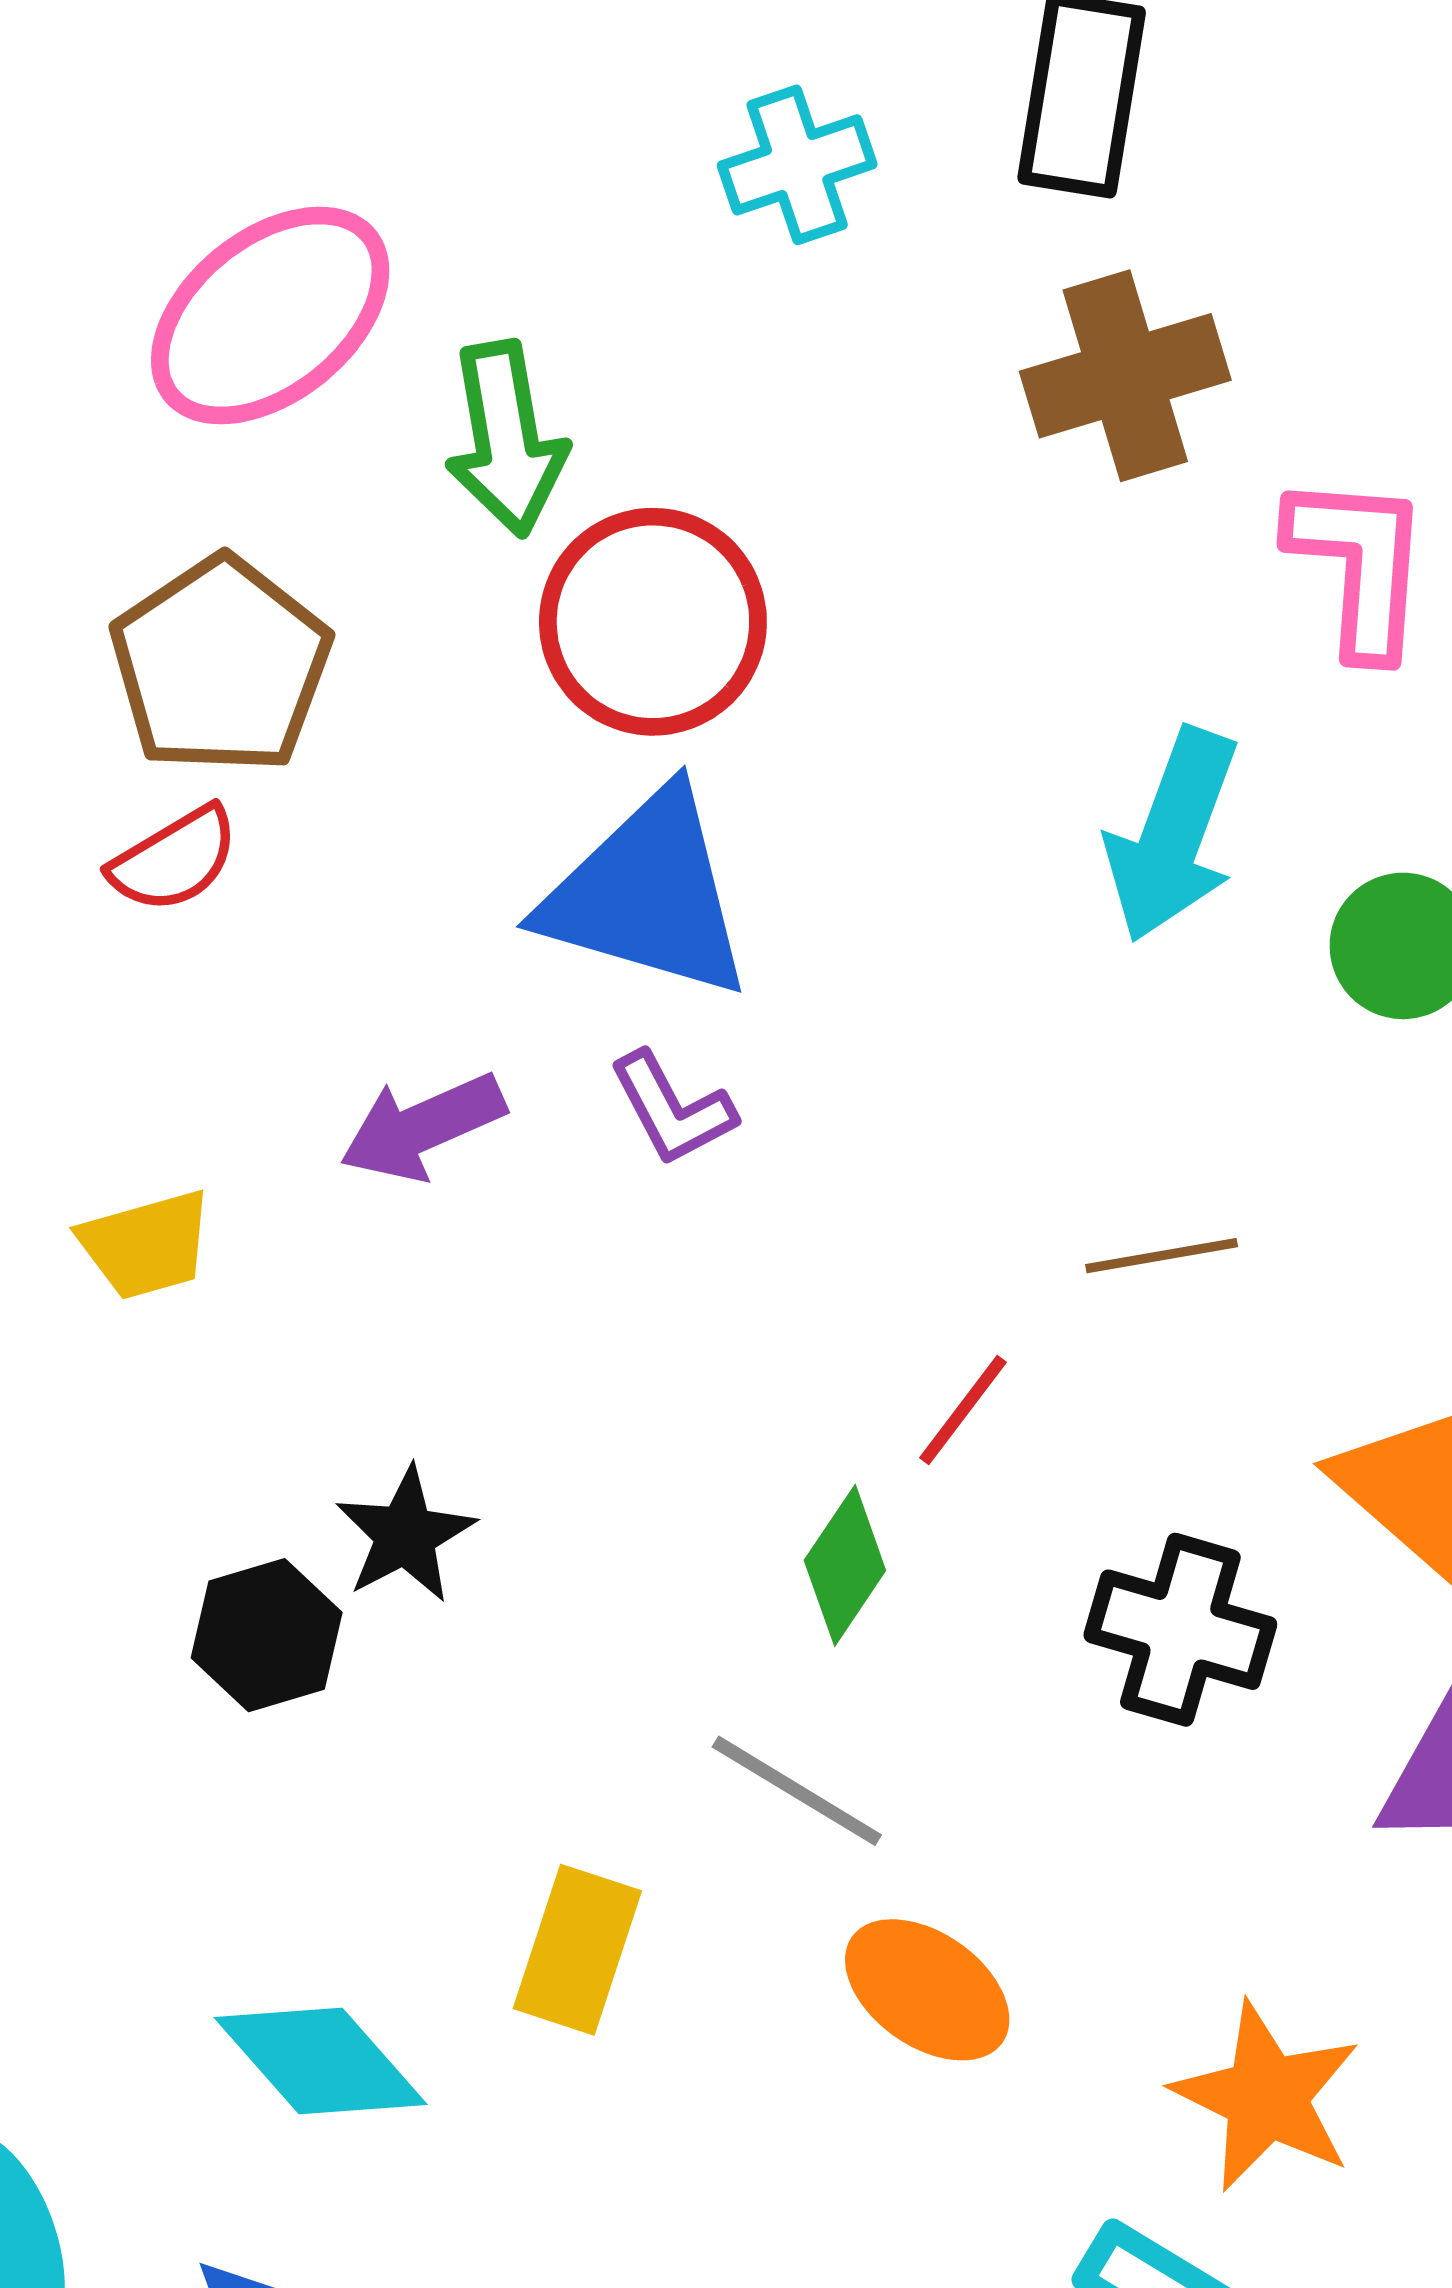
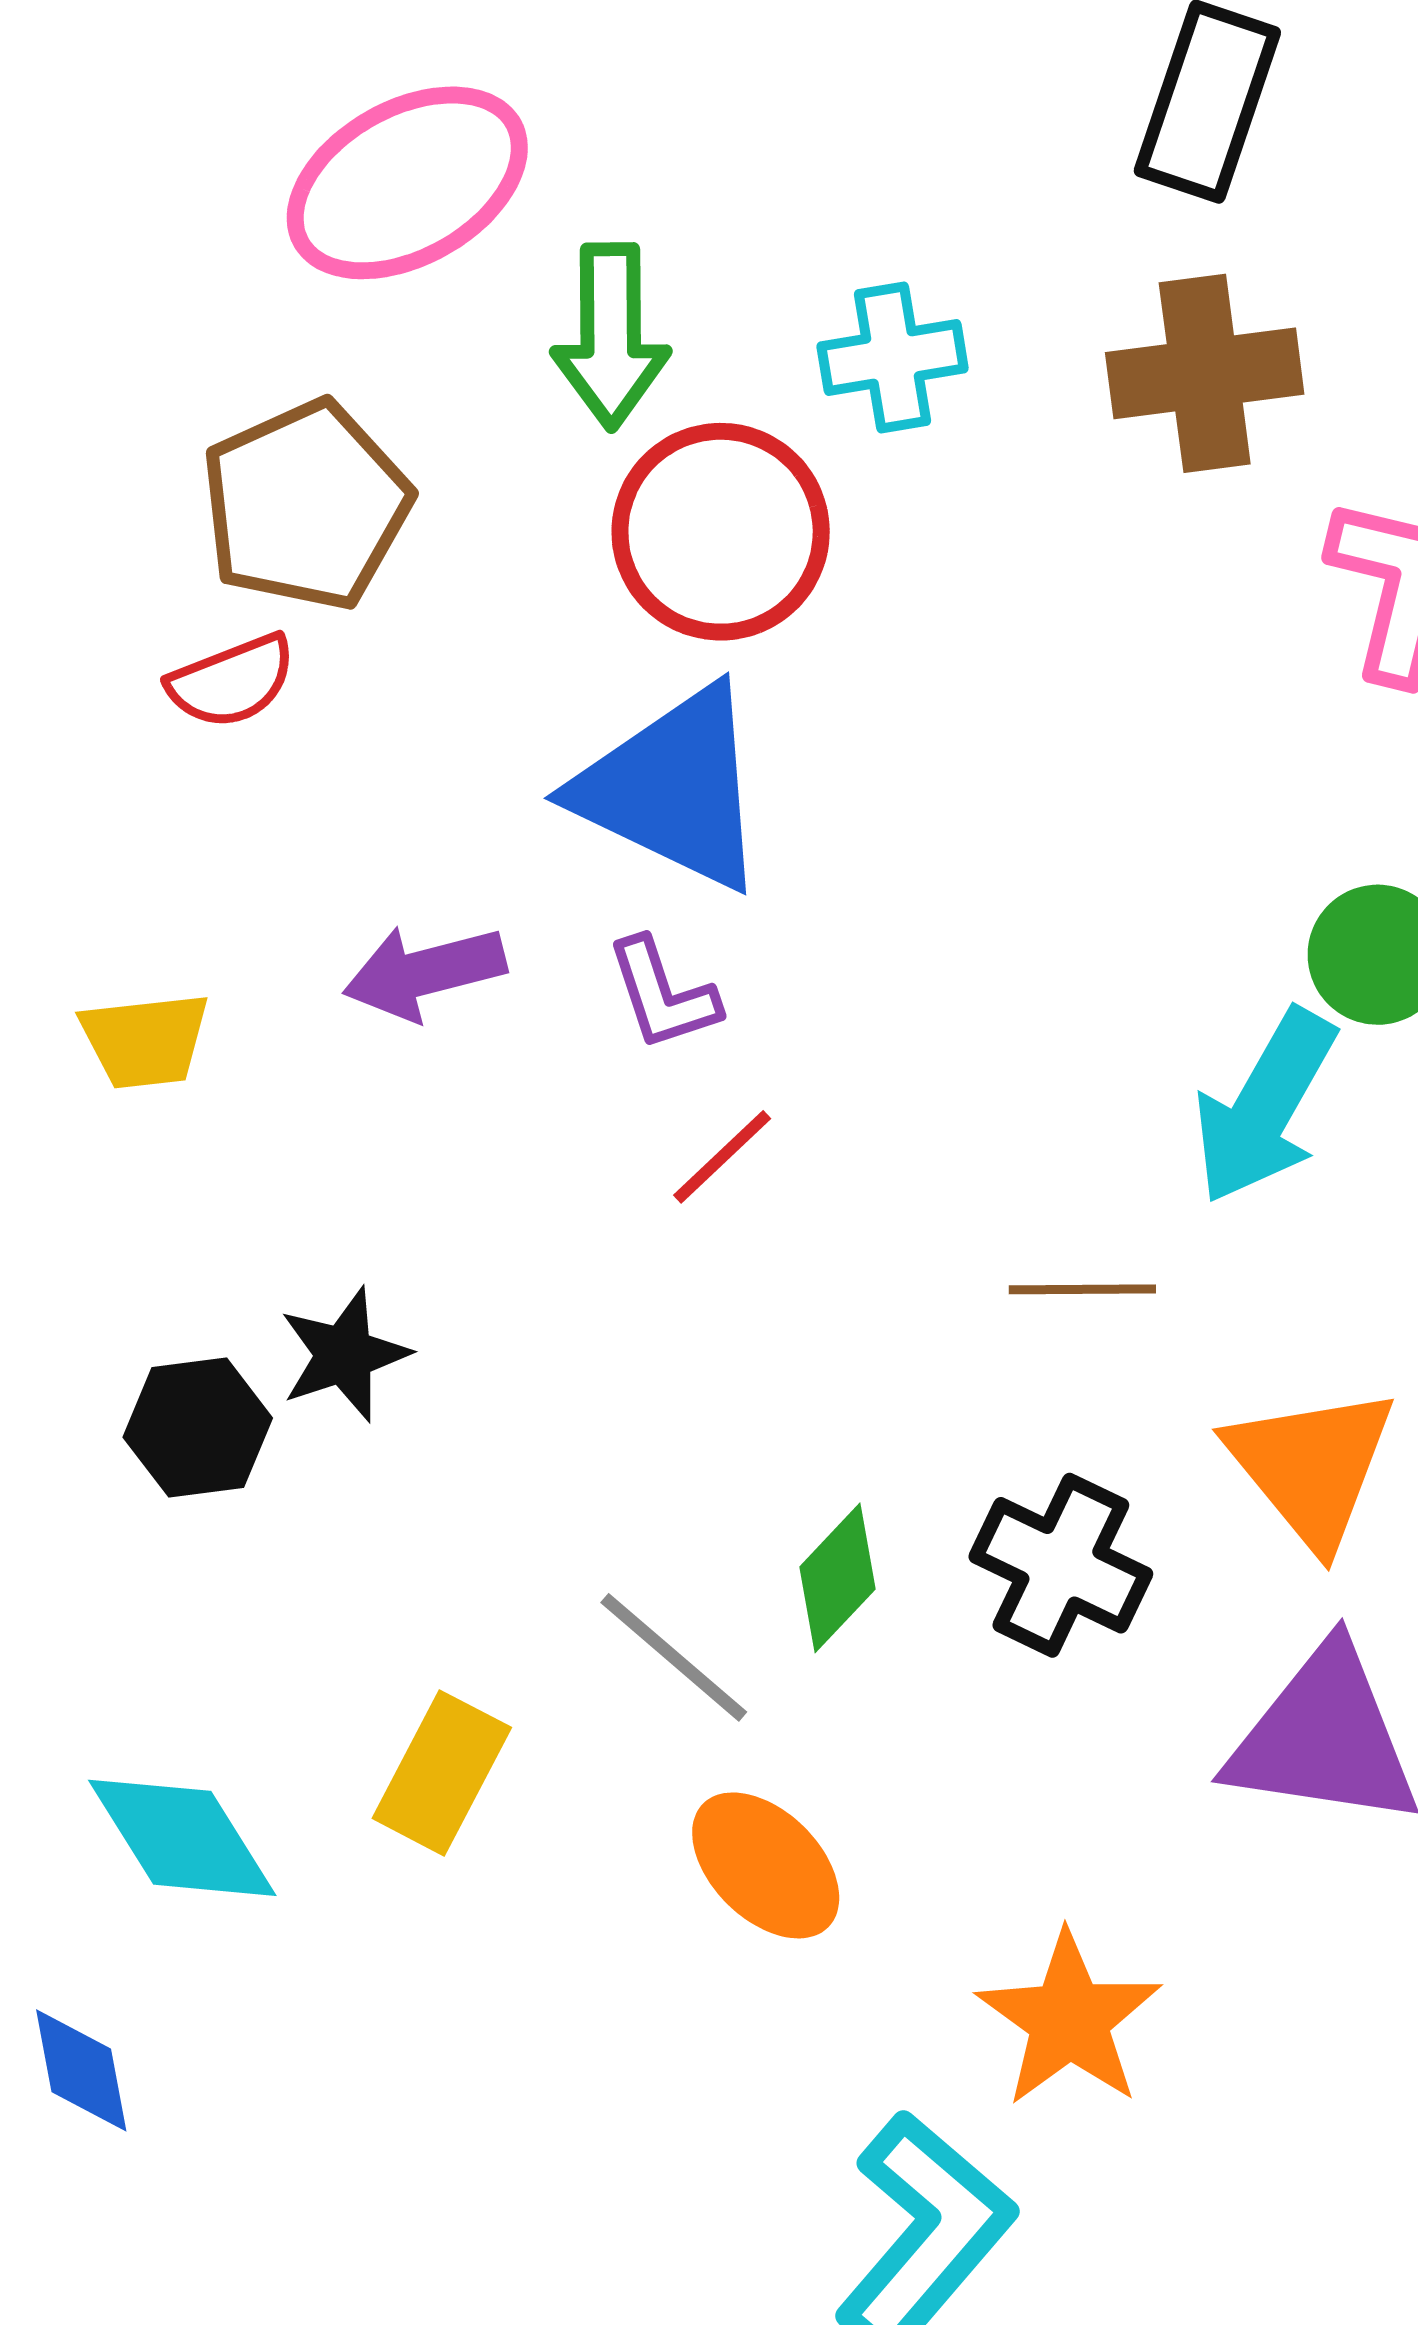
cyan cross: (797, 165) -> (893, 357), moved
cyan arrow: (1172, 835) -> (1265, 1107), moved
brown line: (1162, 1256) -> (1082, 1289), moved
red line: (963, 1410) -> (722, 1157), moved
green diamond: (845, 1565) -> (837, 1578), moved

